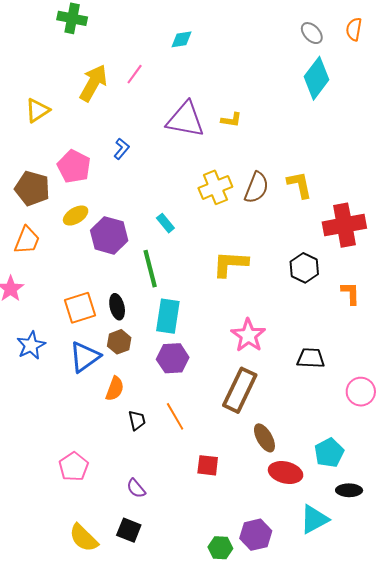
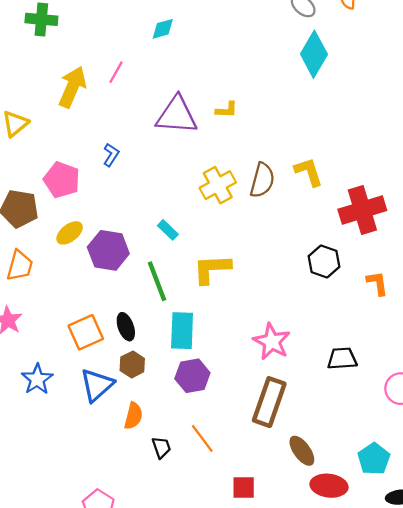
yellow L-shape: (230, 264) -> (212, 269), moved

